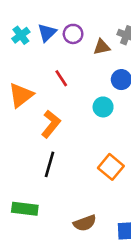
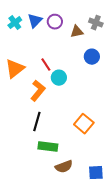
red line: (61, 78) -> (46, 65), moved
cyan circle: (103, 107) -> (59, 78), moved
green rectangle: (25, 209) -> (48, 147), moved

